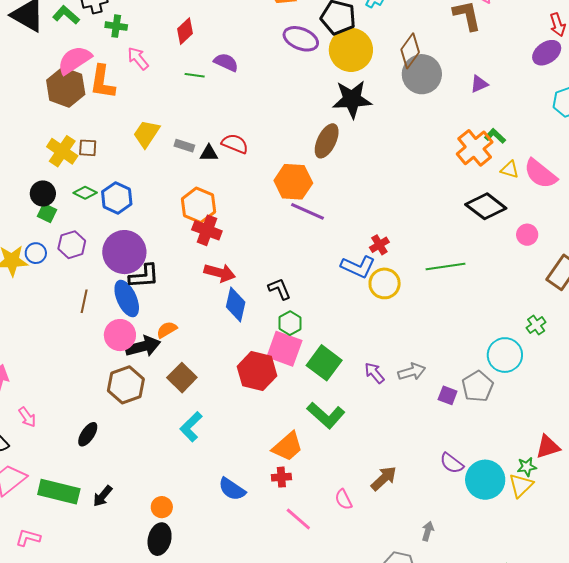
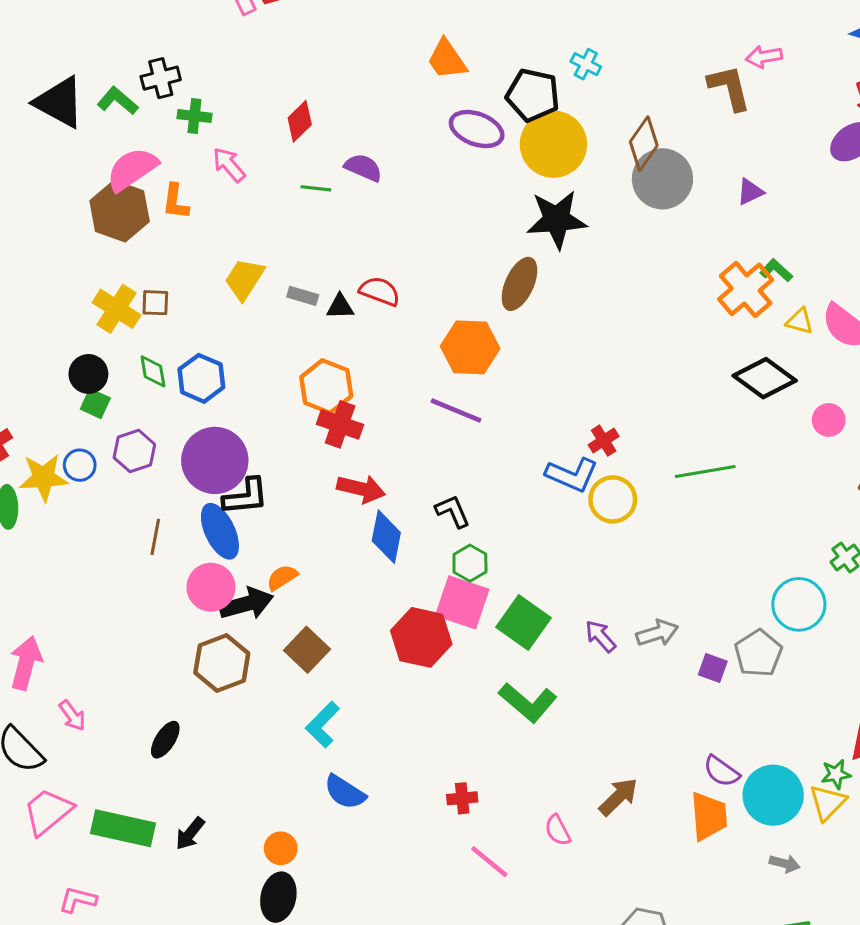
orange L-shape: (102, 82) -> (175, 202), size x0.7
green diamond: (85, 193) -> (153, 371), turned 55
purple line: (307, 211) -> (456, 411), moved
orange trapezoid: (288, 447) -> (709, 816), moved, turned -52
blue semicircle: (232, 489) -> (345, 792), moved
gray arrow: (428, 531) -> (785, 863), moved, turned 90

